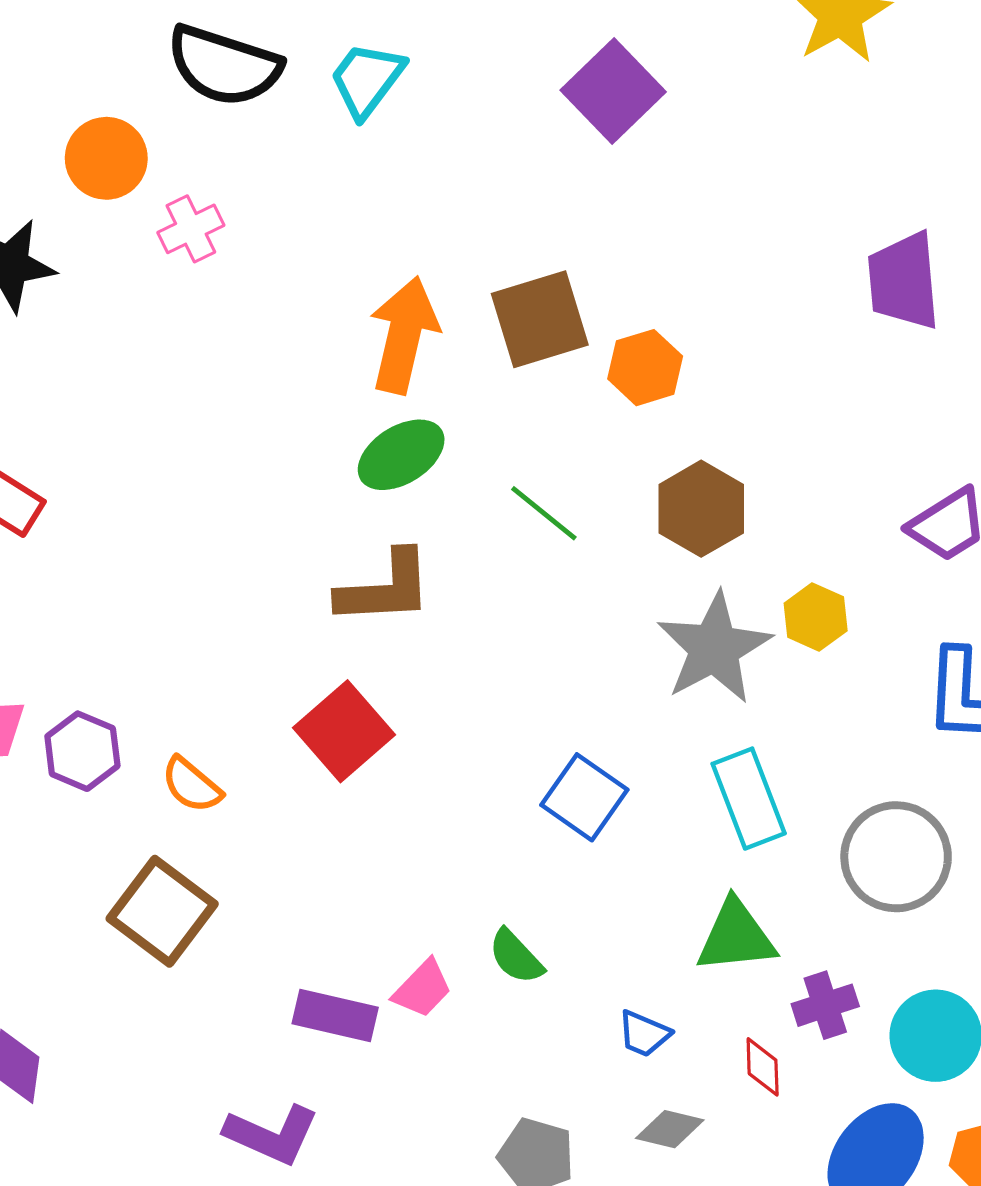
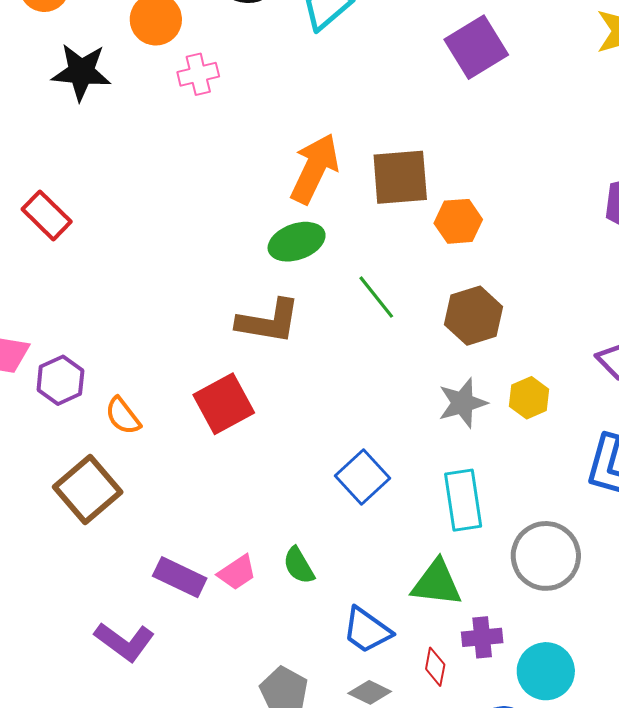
gray star: (714, 648) -> (463, 403), size x0.7
blue trapezoid: (644, 1034) -> (367, 630), size x1.5

